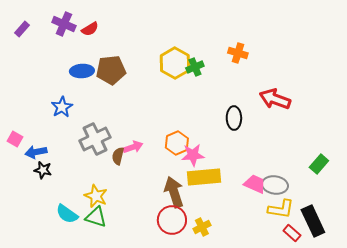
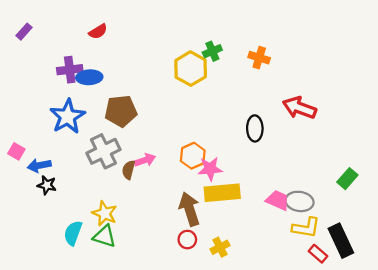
purple cross: (64, 24) -> (70, 70), moved, turned -30
green cross: (195, 67) -> (212, 51), moved
brown pentagon: (111, 70) -> (121, 111), moved
blue star: (62, 107) -> (68, 116), size x1.5
cyan semicircle: (67, 214) -> (73, 233), turned 75
red circle: (172, 220) -> (187, 240), size x0.6

